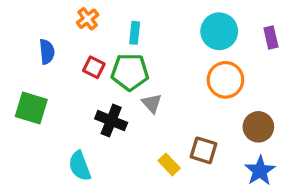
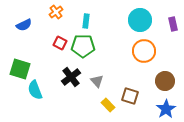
blue semicircle: (47, 52) -> (24, 25), moved, turned 70
gray triangle: (152, 103) -> (97, 81), moved
black cross: (111, 121) -> (71, 77), turned 30
cyan semicircle: (80, 166) -> (35, 90), moved

